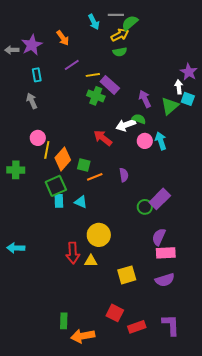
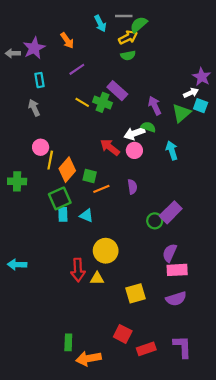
yellow line: (93, 75) -> (82, 102), moved, turned 40
white arrow: (179, 87) -> (191, 93), turned 72
pink circle: (145, 141) -> (134, 150), moved

